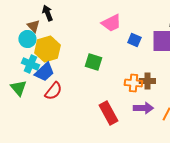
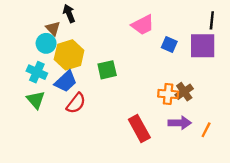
green square: (93, 62) -> (107, 70), moved, turned -30
cyan cross: (30, 64) -> (37, 72), moved
brown cross: (147, 81) -> (184, 92), turned -35

